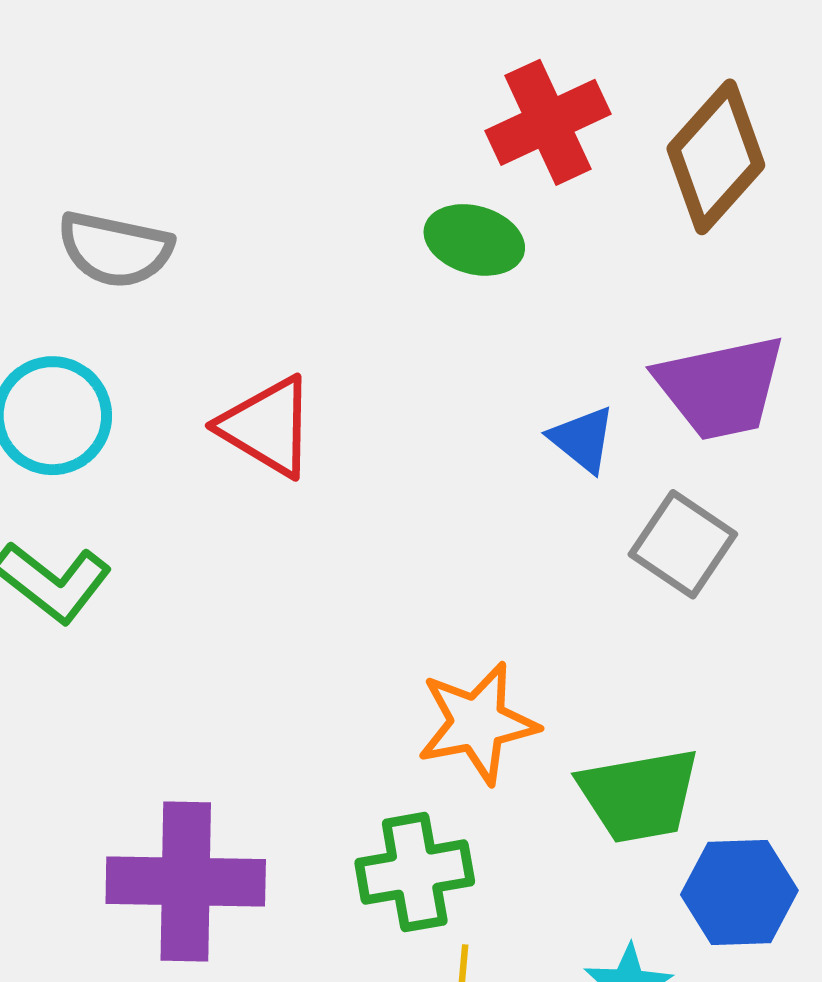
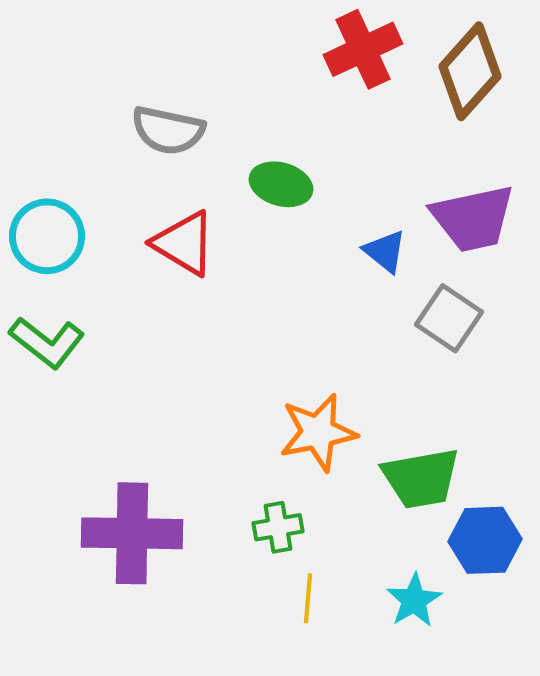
green ellipse: (474, 240) -> (281, 184), moved
gray semicircle: (115, 249) -> (168, 130), moved
green cross: (415, 872) -> (278, 527), size x0.7

